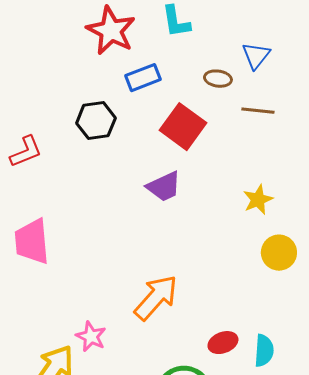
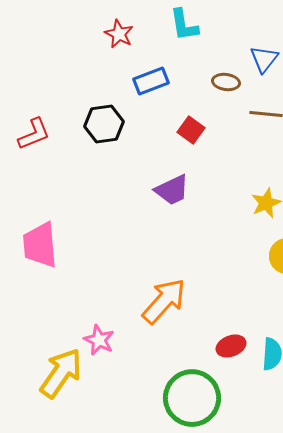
red star: (111, 31) -> (119, 34), size x0.6
red square: (183, 127) -> (191, 130), size x0.6
red L-shape: (26, 152) -> (34, 134), moved

